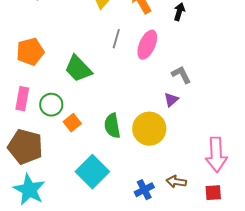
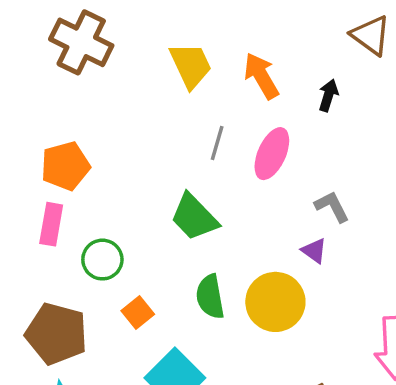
green trapezoid: (78, 69) -> (194, 217), moved
pink rectangle: (22, 99) -> (51, 224), moved
purple triangle: (171, 100) -> (314, 251), turned -42
orange square: (72, 123) -> (138, 313), moved

